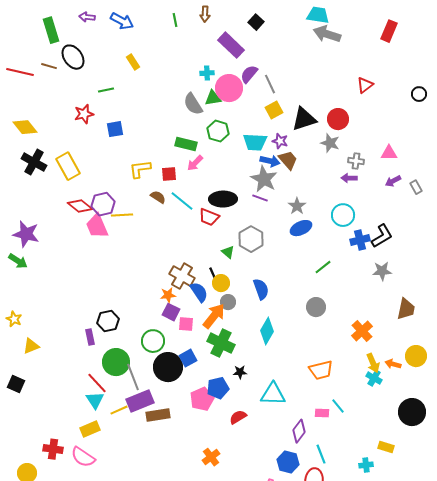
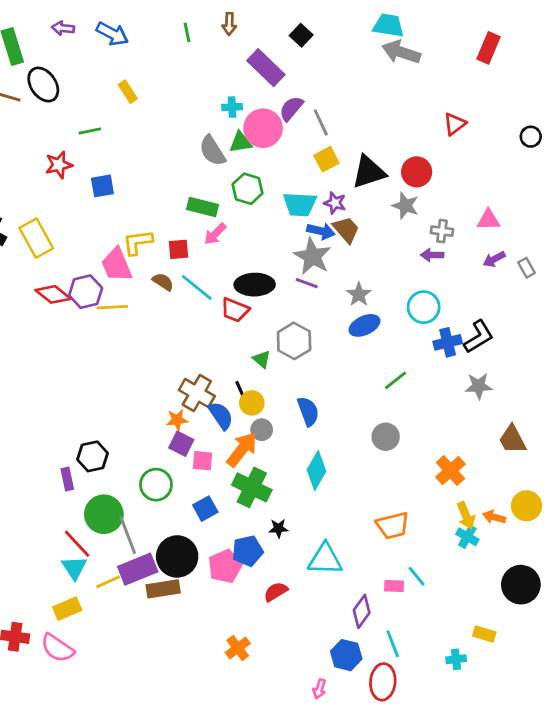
pink trapezoid: (97, 226) -> (117, 265), moved
brown trapezoid: (406, 309) -> (512, 440), turned 140
black circle: (168, 367) -> (177, 556), moved

